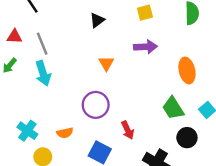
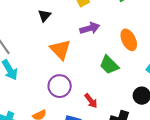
orange triangle: (106, 63) -> (60, 50), size x1.6
green trapezoid: (173, 108) -> (109, 65), moved

